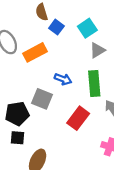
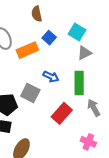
blue square: (56, 27) -> (49, 38), moved
cyan square: (87, 28) -> (77, 32), turned -30

